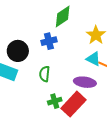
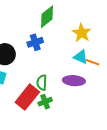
green semicircle: (45, 74) -> (42, 83), moved
red rectangle: (74, 104) -> (27, 97), moved

